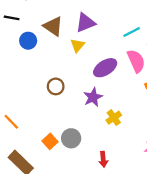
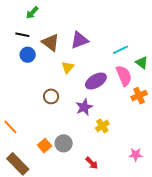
black line: (12, 18) -> (22, 35), moved
yellow triangle: (77, 45) -> (68, 67), moved
red arrow: (103, 159) -> (92, 163), turned -40

